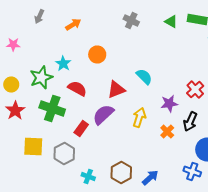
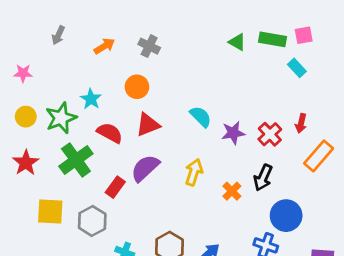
gray cross: (131, 20) -> (149, 46), moved
yellow circle: (11, 84) -> (26, 117), moved
red triangle: (116, 90) -> (148, 125), moved
purple star: (169, 104) -> (233, 133), moved
green cross: (52, 108) -> (76, 160), turned 35

